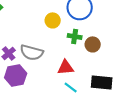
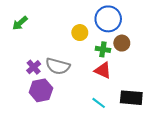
brown circle: (93, 44) -> (122, 43), moved
red triangle: (66, 67) -> (103, 70), moved, turned 30

